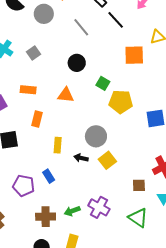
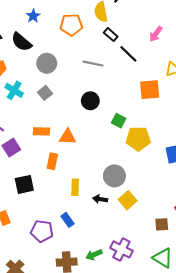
gray circle: (44, 14) -> (47, 63), moved
gray line: (81, 27) -> (93, 64), turned -36
orange triangle: (66, 95) -> (67, 137), moved

